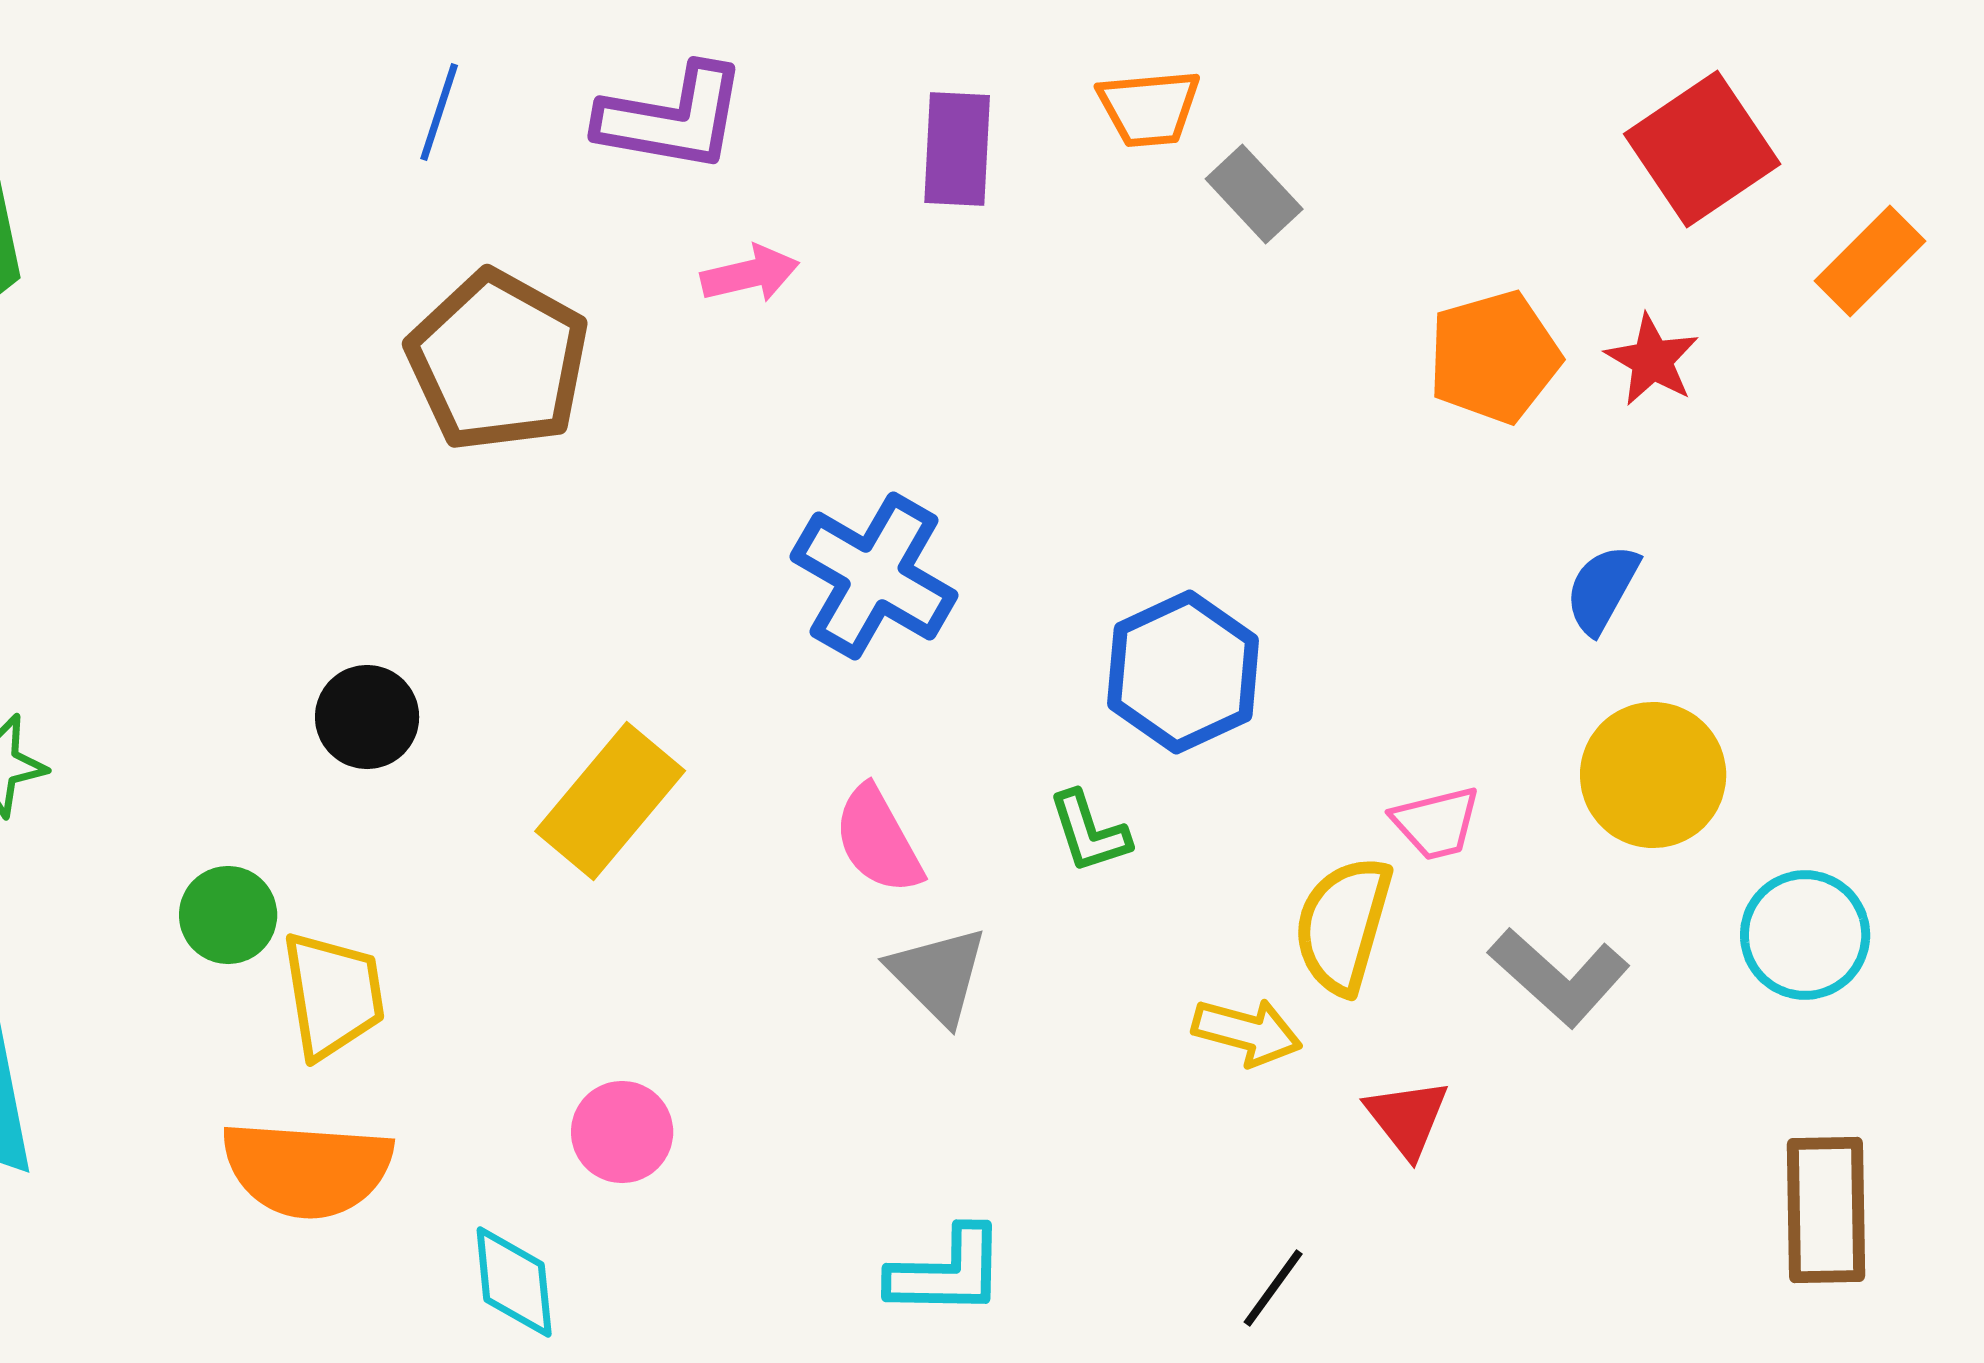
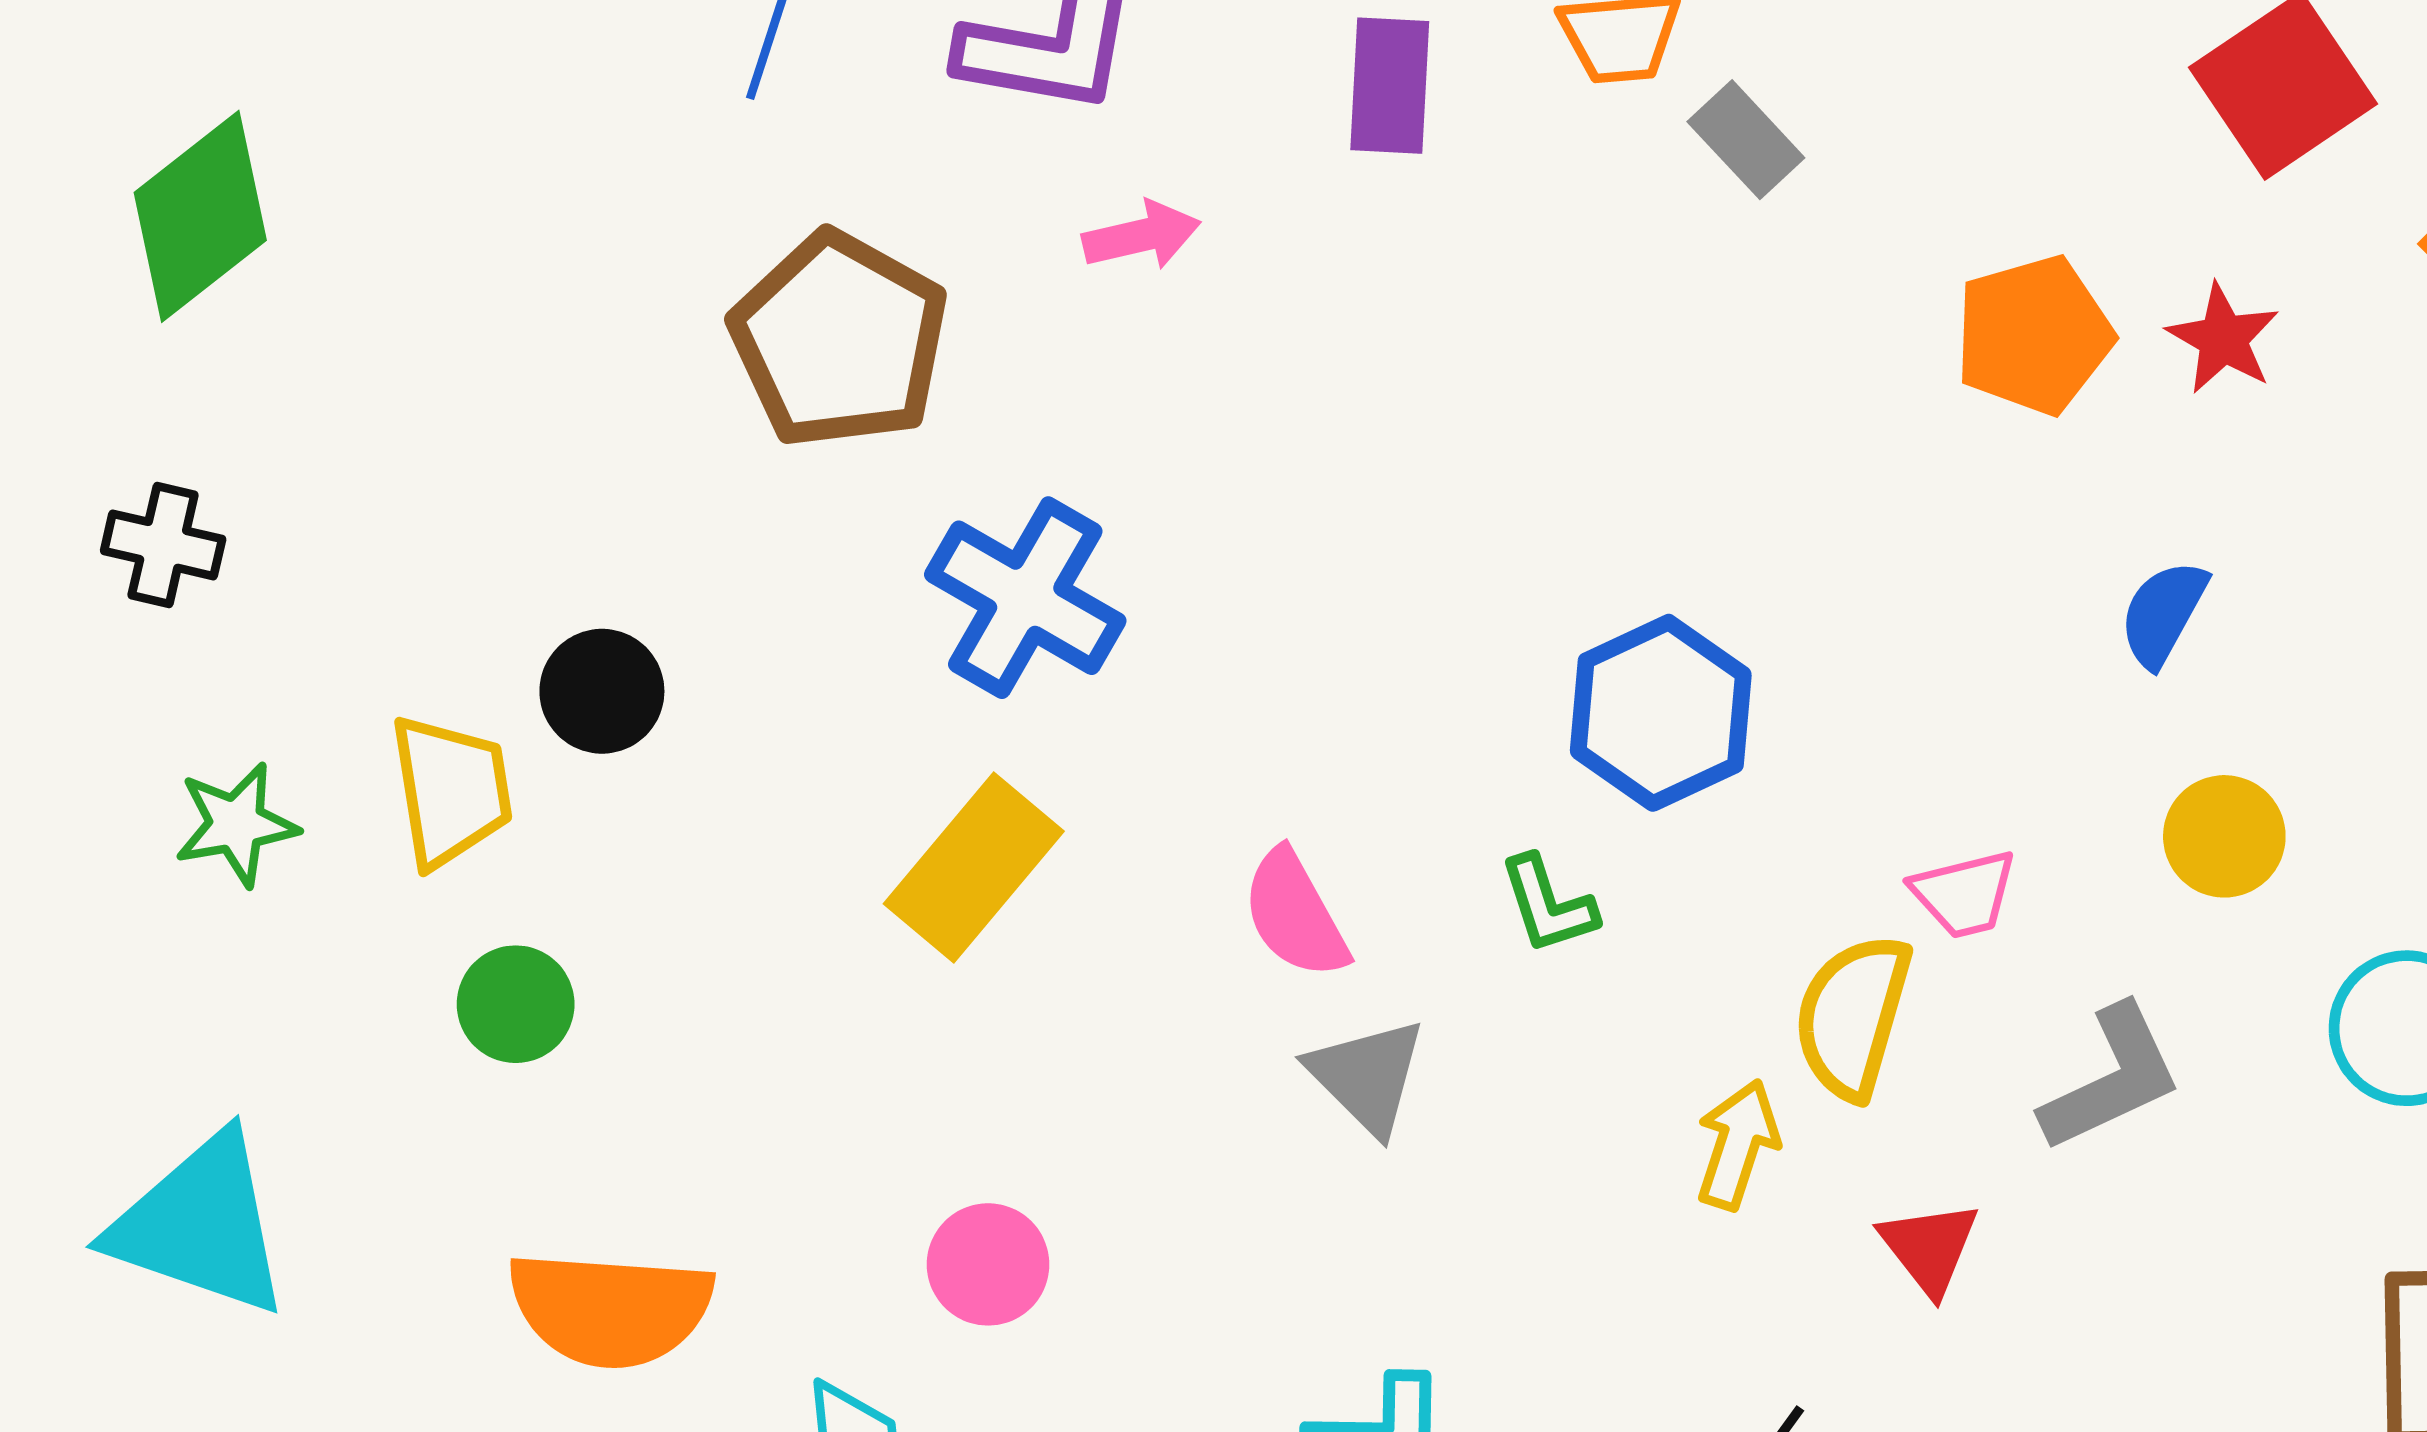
blue cross: (874, 576) -> (1025, 598), moved
black circle: (367, 717) -> (602, 691), moved
yellow circle: (1653, 775) -> (2224, 836), size x0.7
gray L-shape: (1559, 977) -> (2112, 1079), turned -67
yellow trapezoid: (333, 995) -> (451, 791), moved
yellow arrow: (1247, 1032) -> (1737, 1145), turned -87

